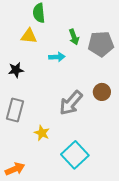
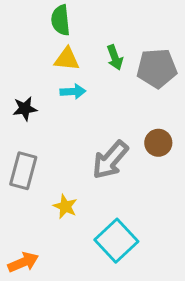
yellow triangle: (29, 36) -> (67, 59), moved
cyan arrow: (57, 57) -> (73, 92), moved

